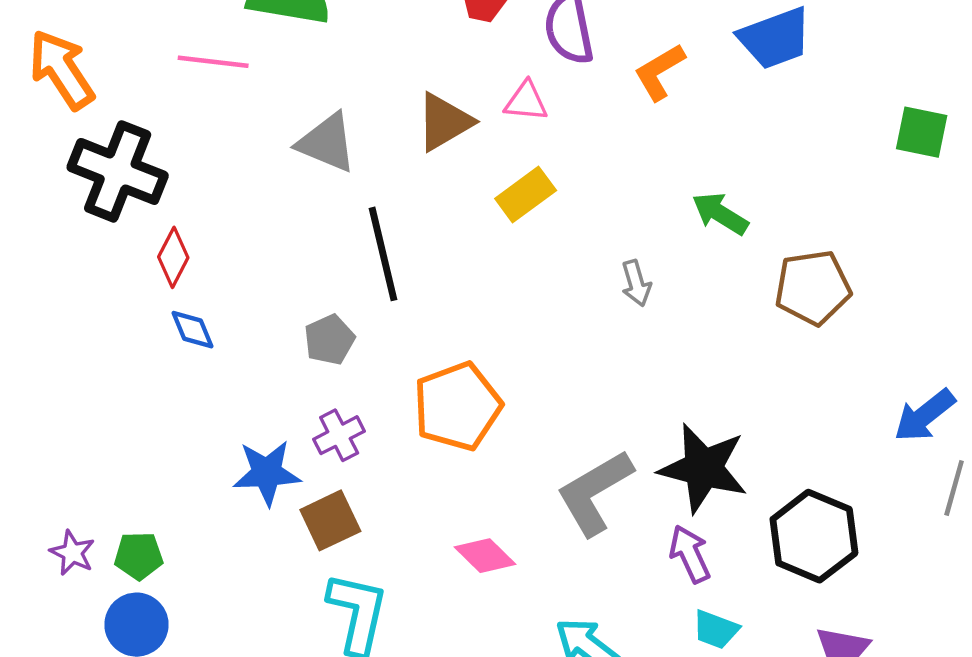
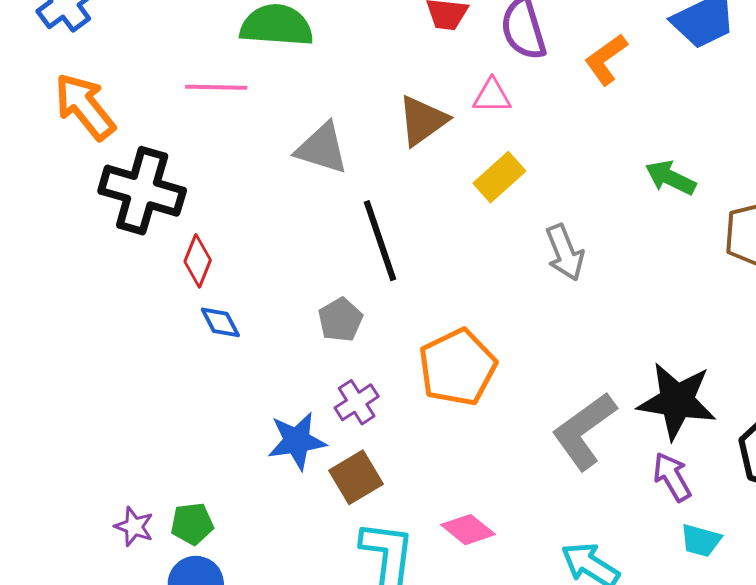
gray arrow: (636, 283) -> (565, 253), moved, size x1.4
pink diamond: (485, 556) -> (468, 530), moved

